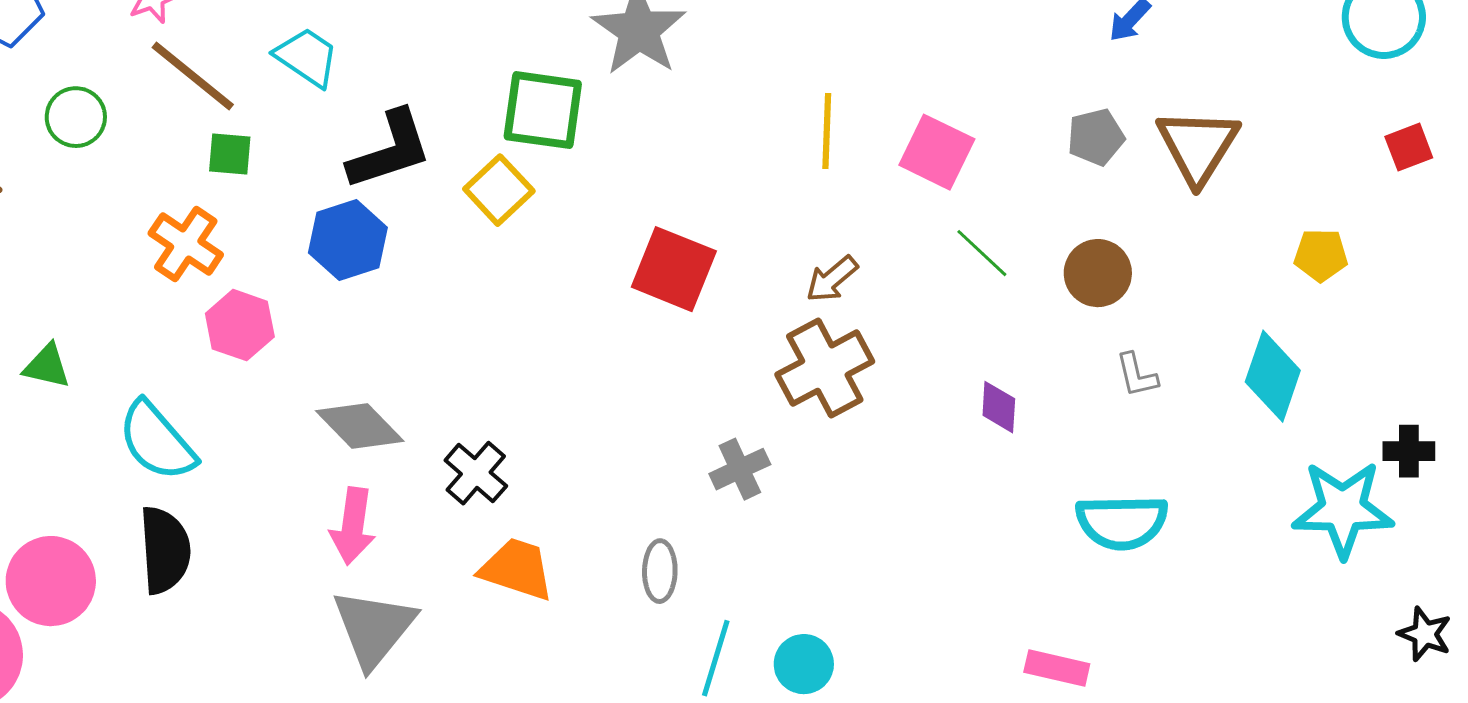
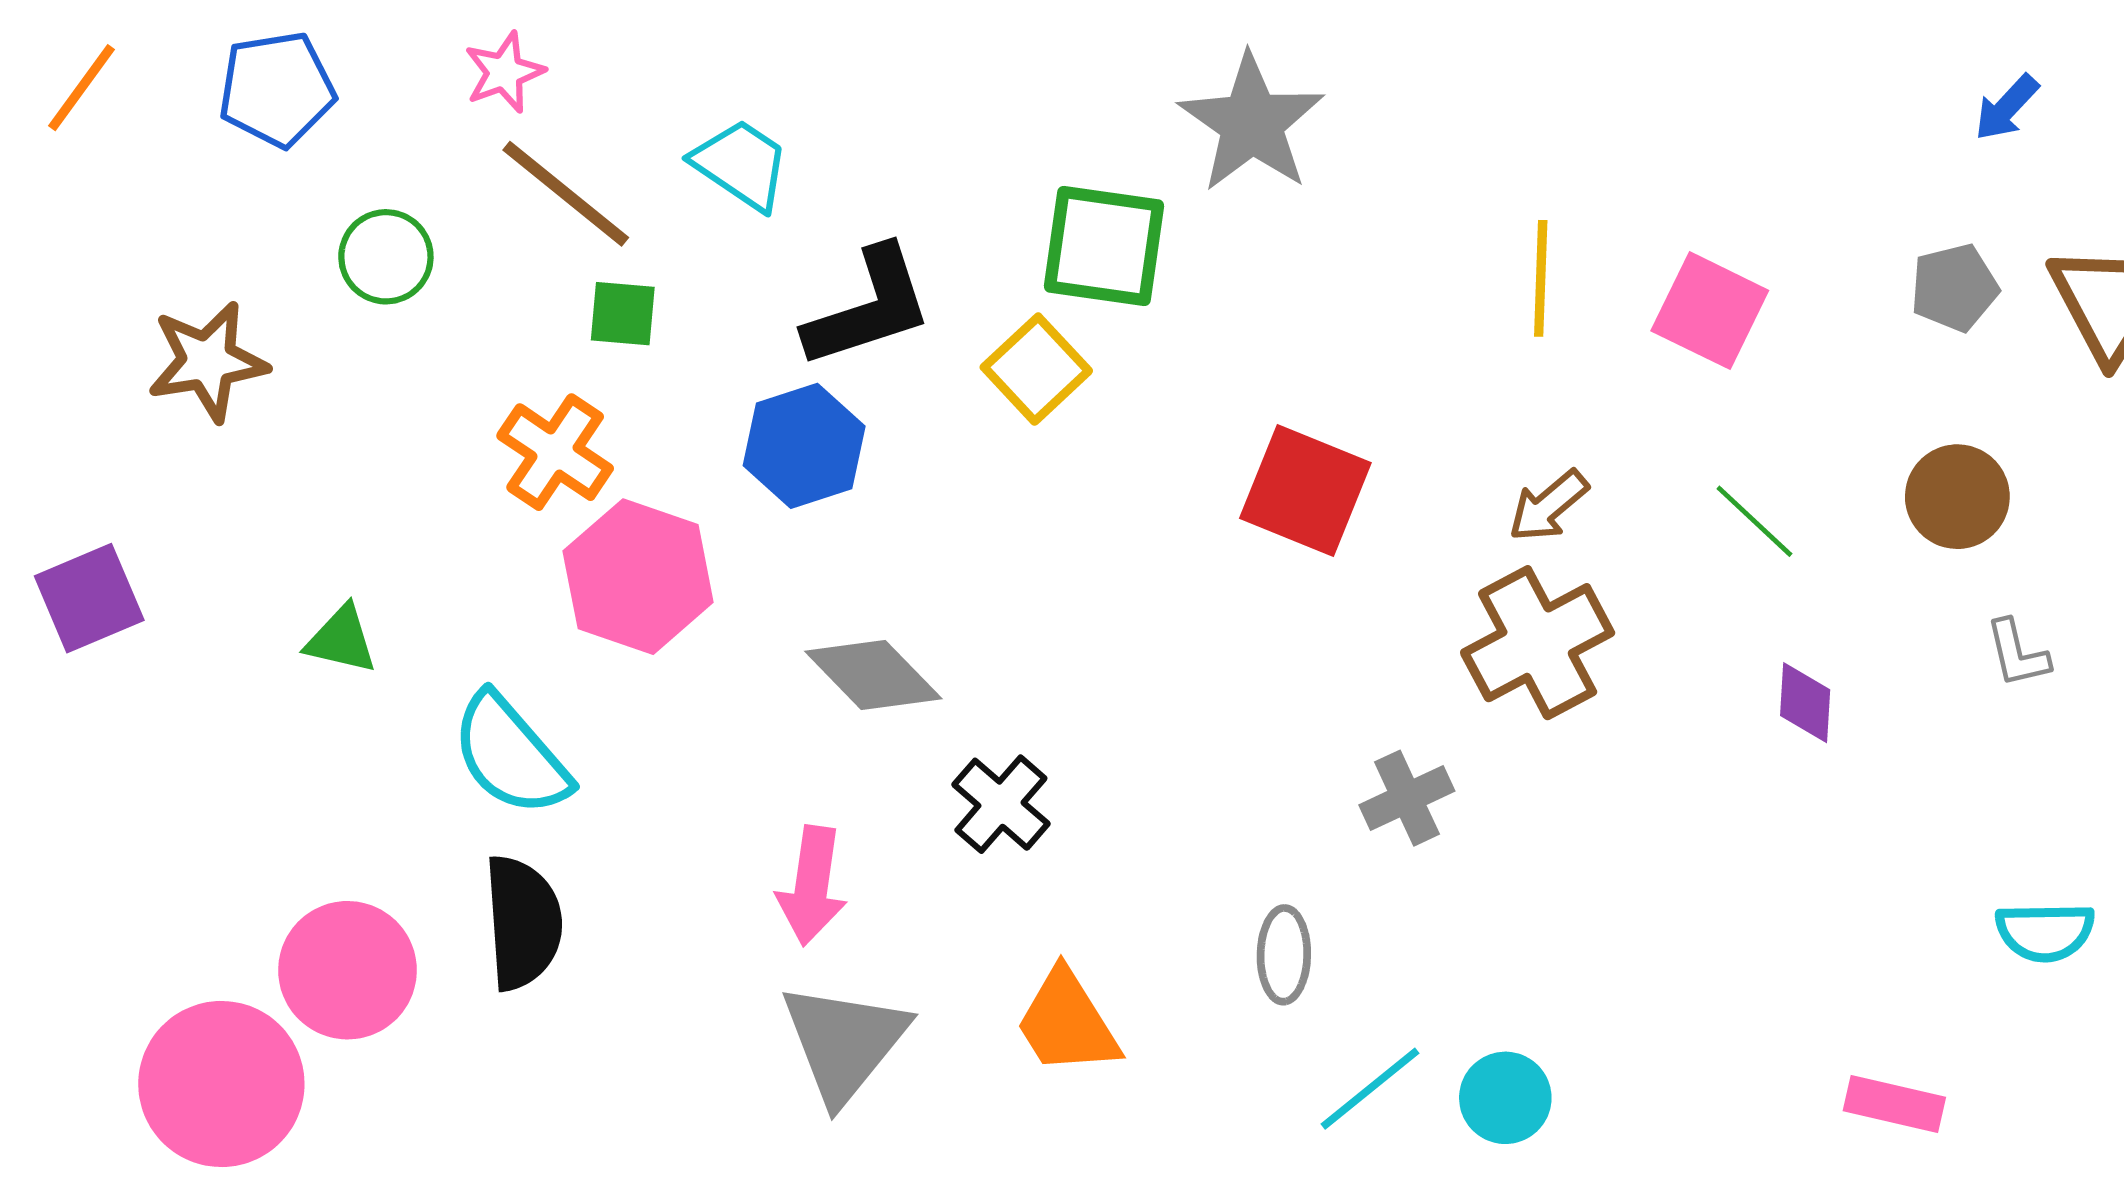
green line: (982, 253) -> (1754, 521), moved
pink hexagon: (240, 325) -> (638, 577), size x1.4
gray diamond: (360, 426) -> (873, 675), moved
cyan semicircle: (1122, 522) -> (2045, 932), moved, size x0.7
orange trapezoid: (517, 569) -> (1067, 1023), moved, turned -140
cyan line: (716, 658) -> (1370, 1089), turned 34

